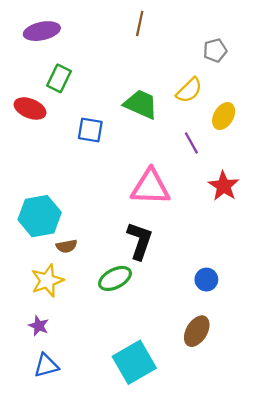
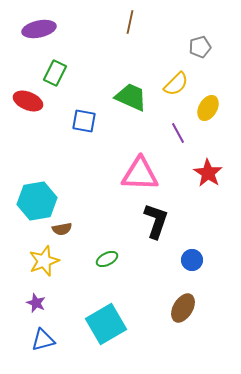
black L-shape: (140, 241) -> (156, 221), moved
green ellipse: (115, 278) -> (107, 259), size x0.7
cyan square: (134, 362) -> (106, 324), moved

